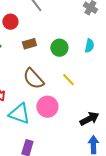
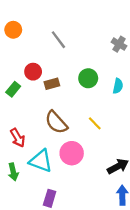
red circle: (10, 22) -> (33, 72), moved
green circle: (59, 48) -> (88, 78), moved

